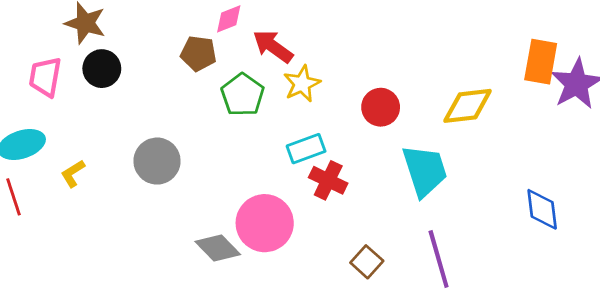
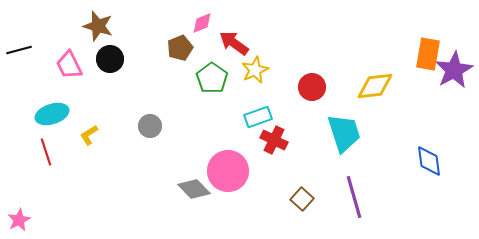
brown pentagon: (198, 53) -> (180, 48), turned -30
pink trapezoid: (45, 77) -> (69, 65), turned -36
gray circle: (157, 161) -> (150, 126), size x0.7

